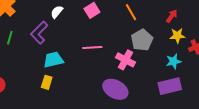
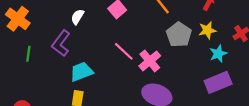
yellow star: (177, 36) -> (207, 30), moved
pink line: (92, 47) -> (124, 51), turned 54
pink cross: (126, 60) -> (150, 61), moved, turned 30

